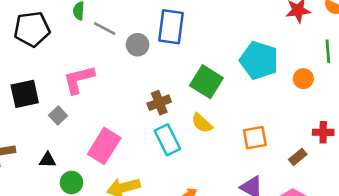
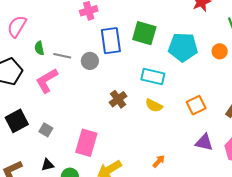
pink L-shape: (79, 79) -> (47, 81), moved
green square: (206, 82) -> (144, 33), moved
cyan rectangle: (167, 140) -> (153, 76), moved, turned -35

